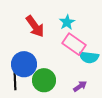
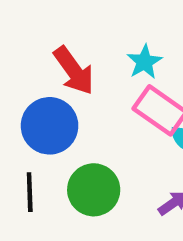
blue circle: (24, 64) -> (50, 126), moved

